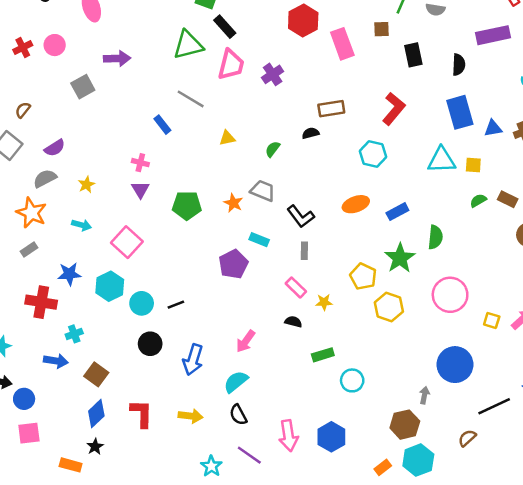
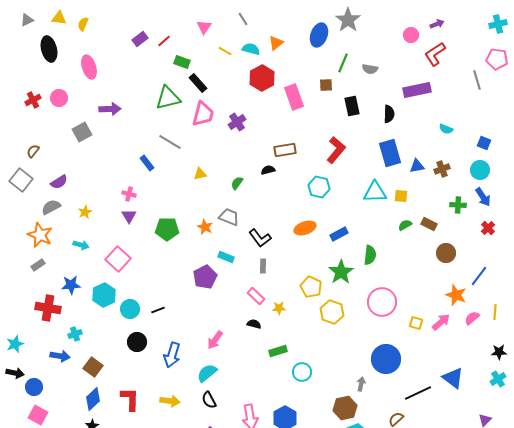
pink square: (29, 433) -> (38, 415), turned 36

